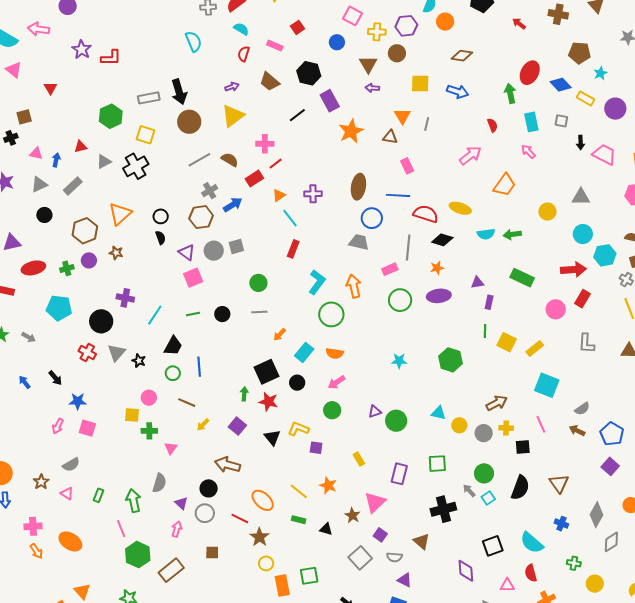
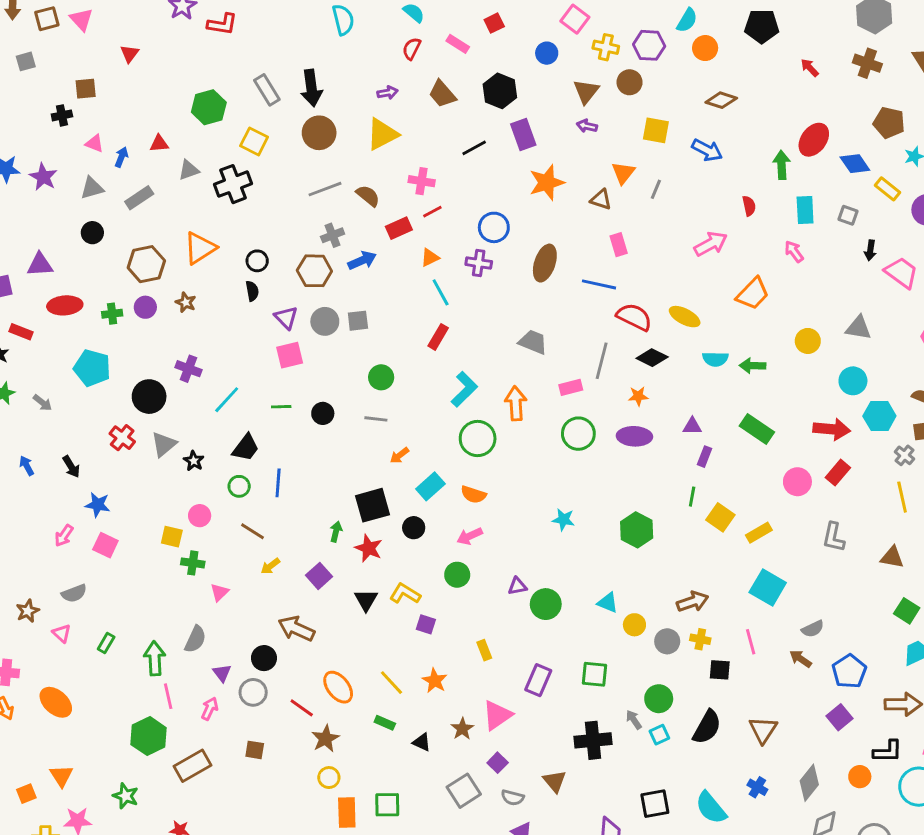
gray rectangle: (149, 98) -> (267, 90), turned 60
blue circle: (372, 218) -> (494, 227), moved
pink line: (121, 529) -> (168, 696), moved

